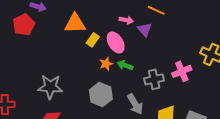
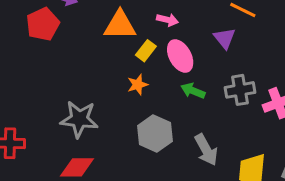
pink arrow: (126, 20) -> (167, 20), moved
orange star: (106, 64) -> (138, 85), moved
gray cross: (154, 79) -> (240, 90), moved

